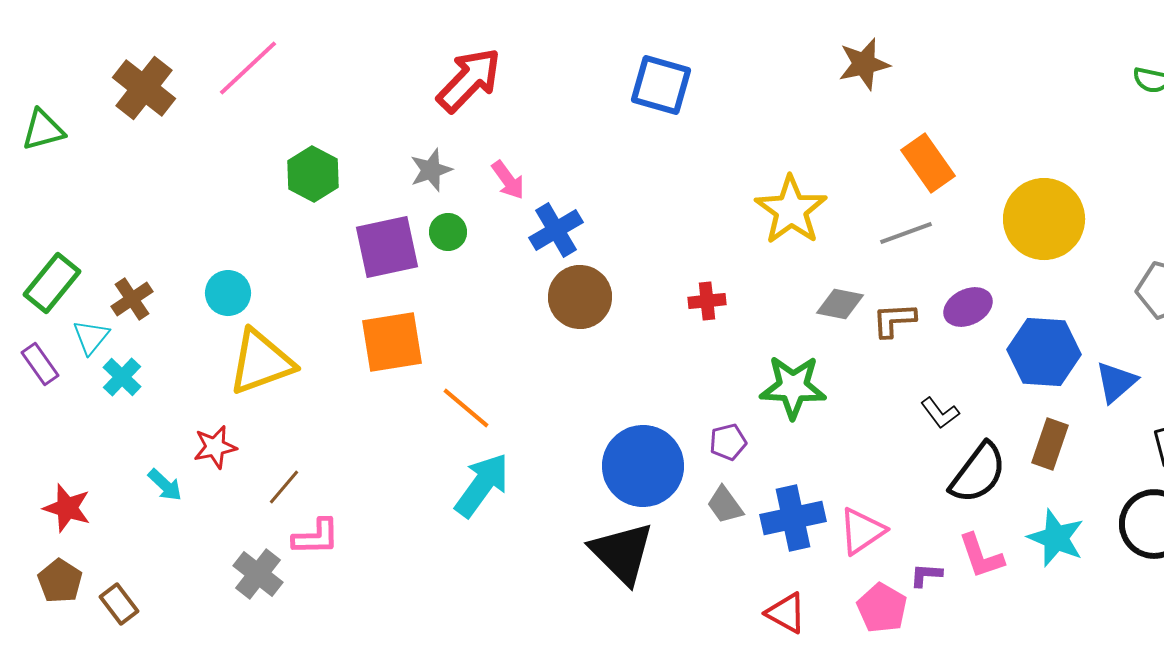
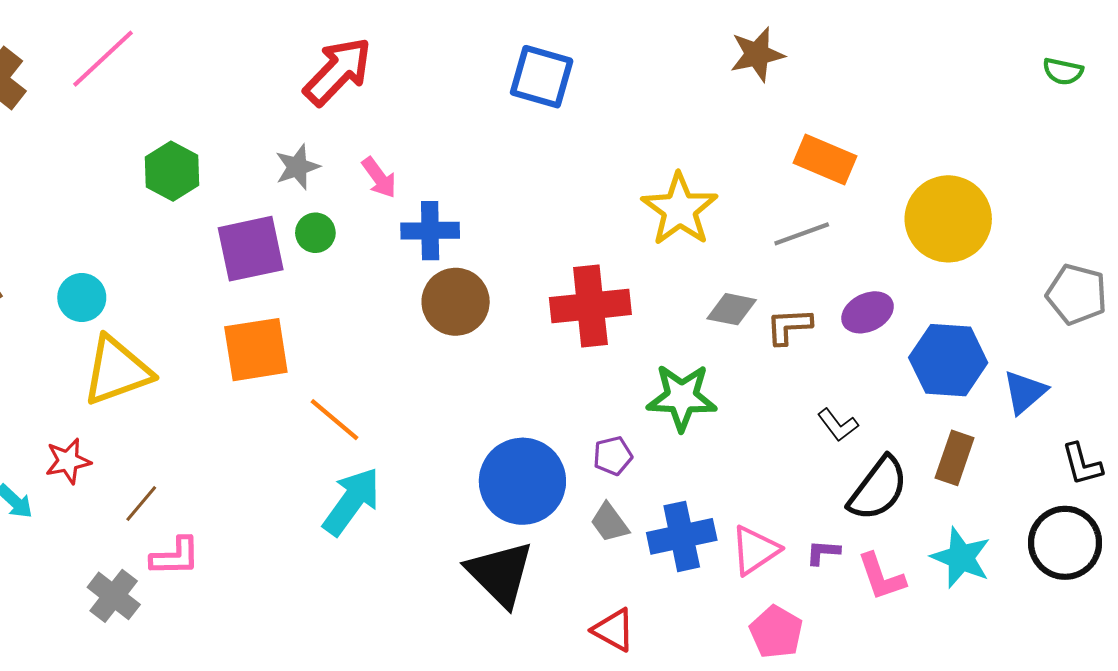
orange rectangle: (928, 163) -> (825, 159), turned -32
blue cross: (556, 230) -> (430, 231), turned 30
red cross: (707, 301) -> (590, 306), size x2.0
purple L-shape: (926, 575) -> (823, 552), moved
red triangle: (786, 613) -> (614, 630), moved

